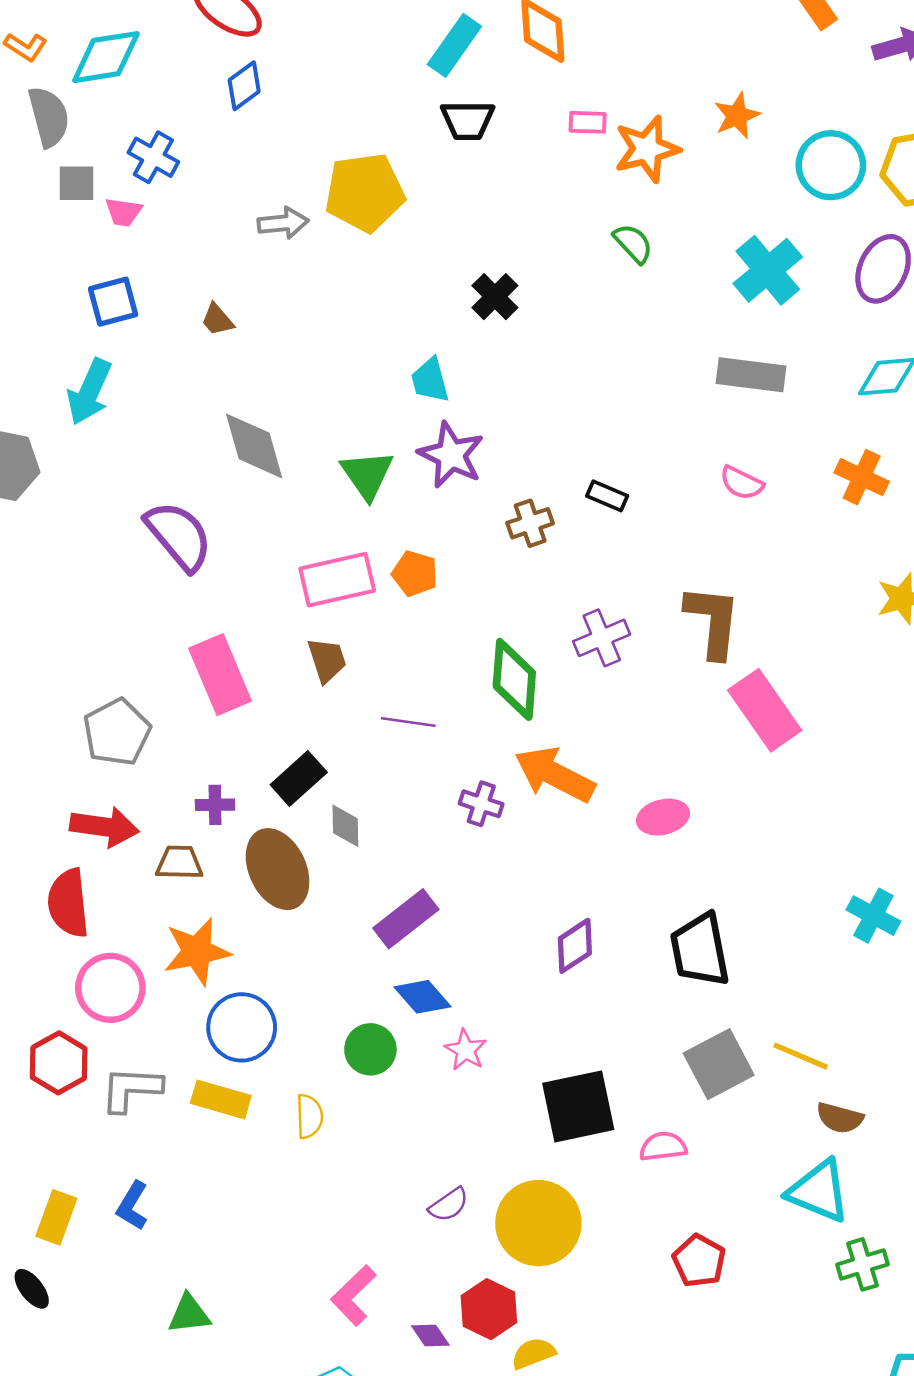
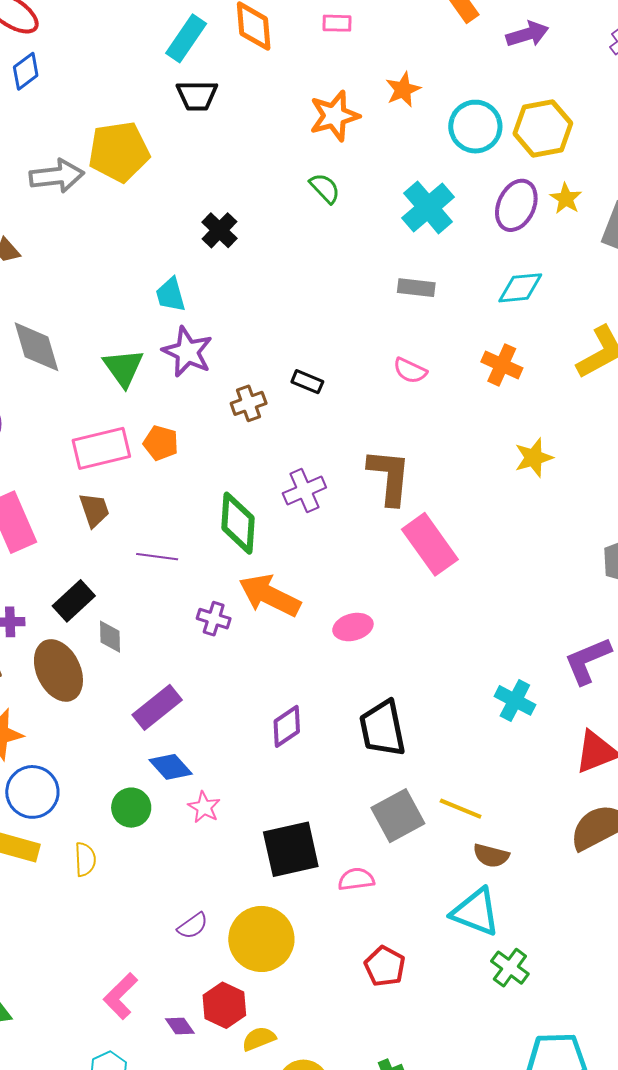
pink rectangle: (588, 122) -> (337, 23), moved
gray arrow: (283, 223) -> (57, 176), size x1.4
gray rectangle: (751, 375) -> (416, 288), size x0.7
green cross: (863, 1264) -> (510, 968), turned -36

